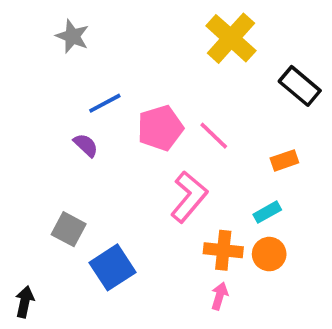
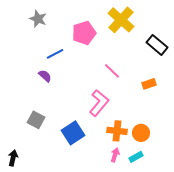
pink pentagon: (160, 128) -> (84, 33), moved
cyan rectangle: (267, 212) -> (136, 157), moved
blue square: (113, 267) -> (73, 133), moved

